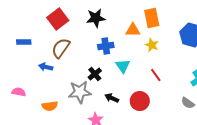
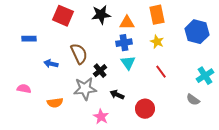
red square: (58, 19) -> (63, 16), turned -30
orange triangle: (133, 30) -> (127, 23), moved
blue cross: (106, 46) -> (124, 43), moved
brown semicircle: (61, 48) -> (79, 54), moved, turned 120
red circle: (140, 101) -> (145, 109), moved

